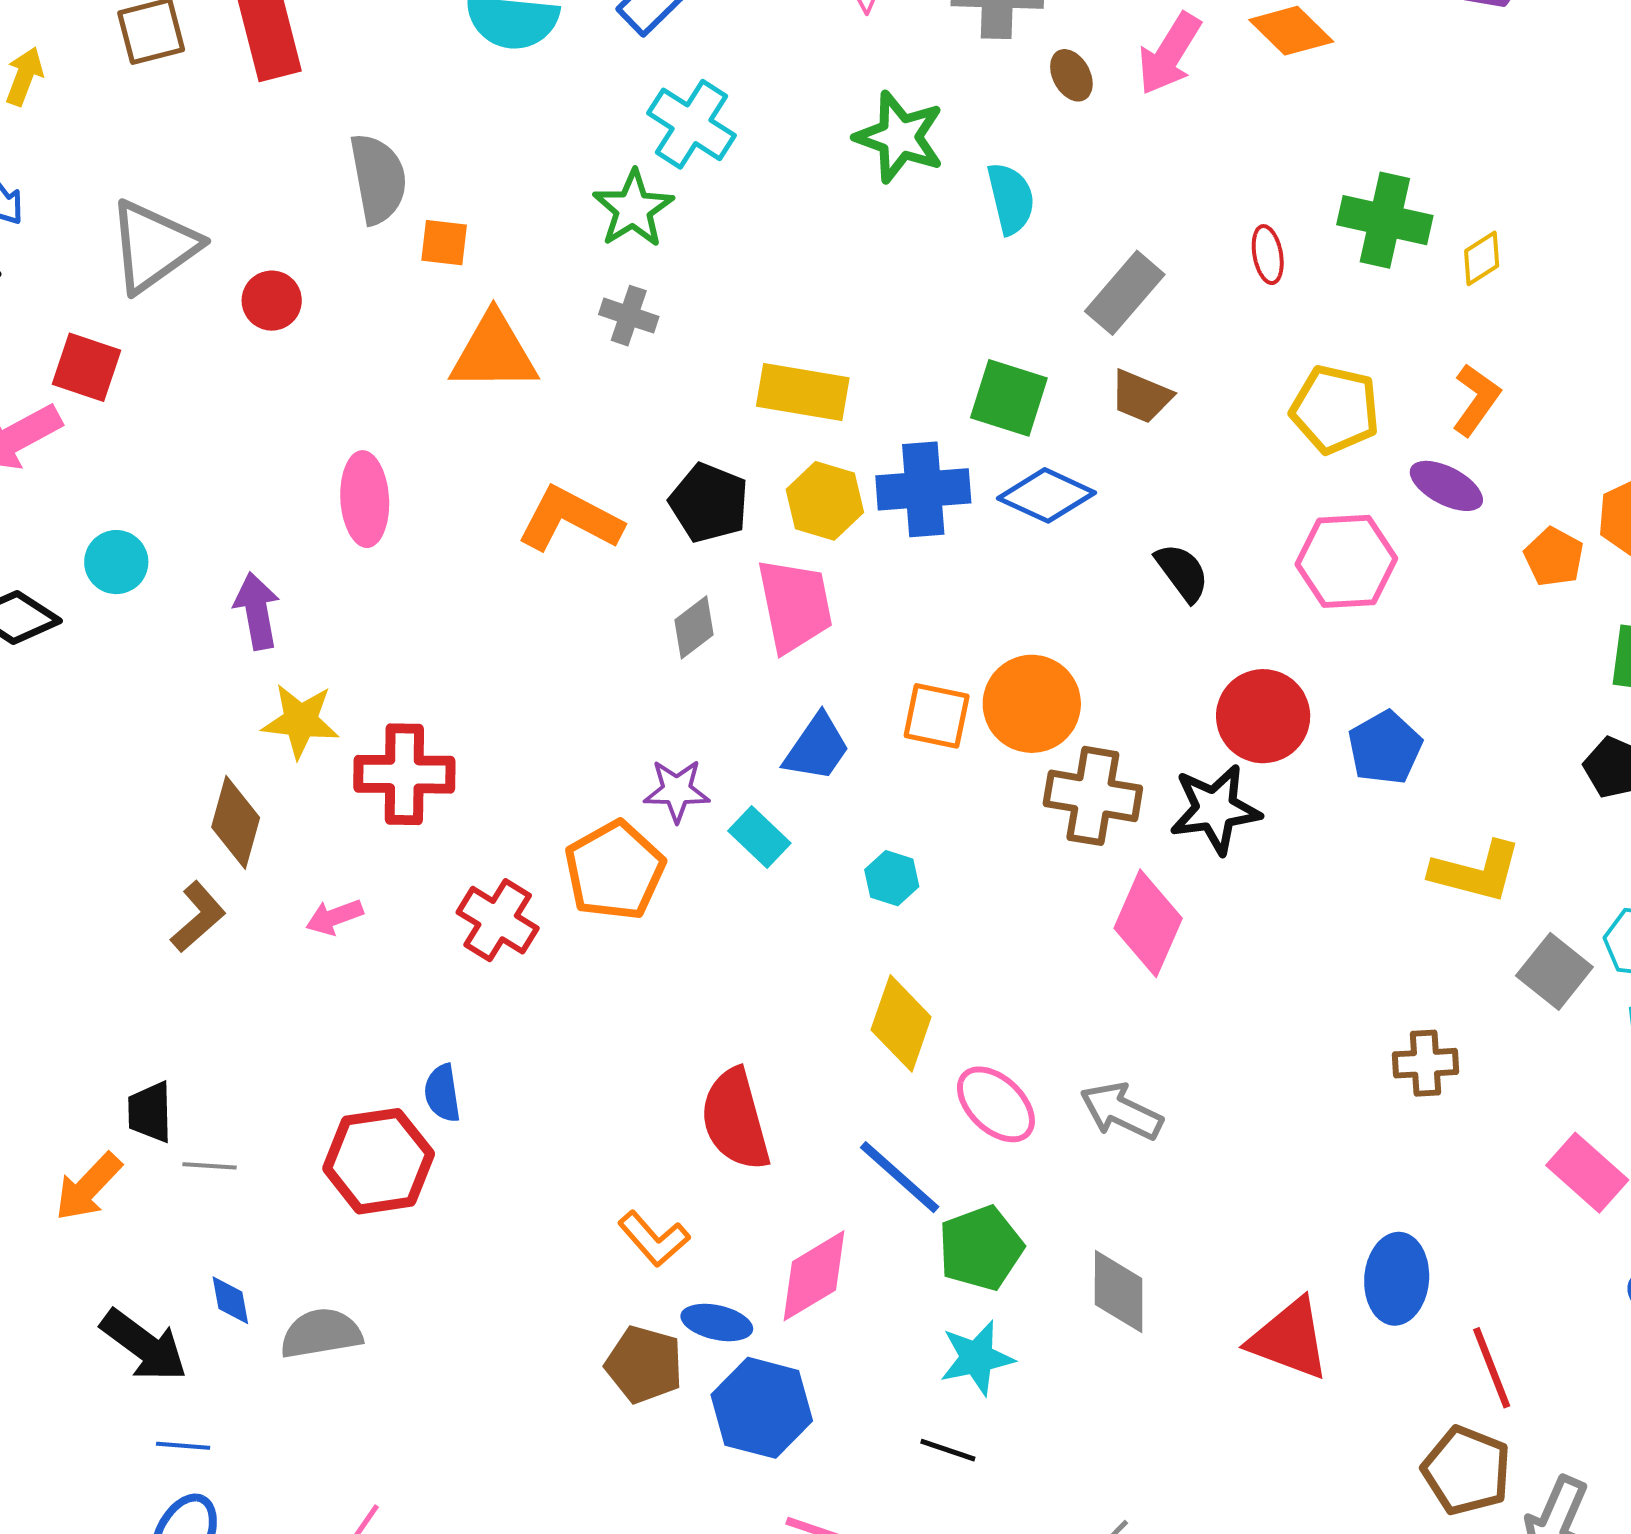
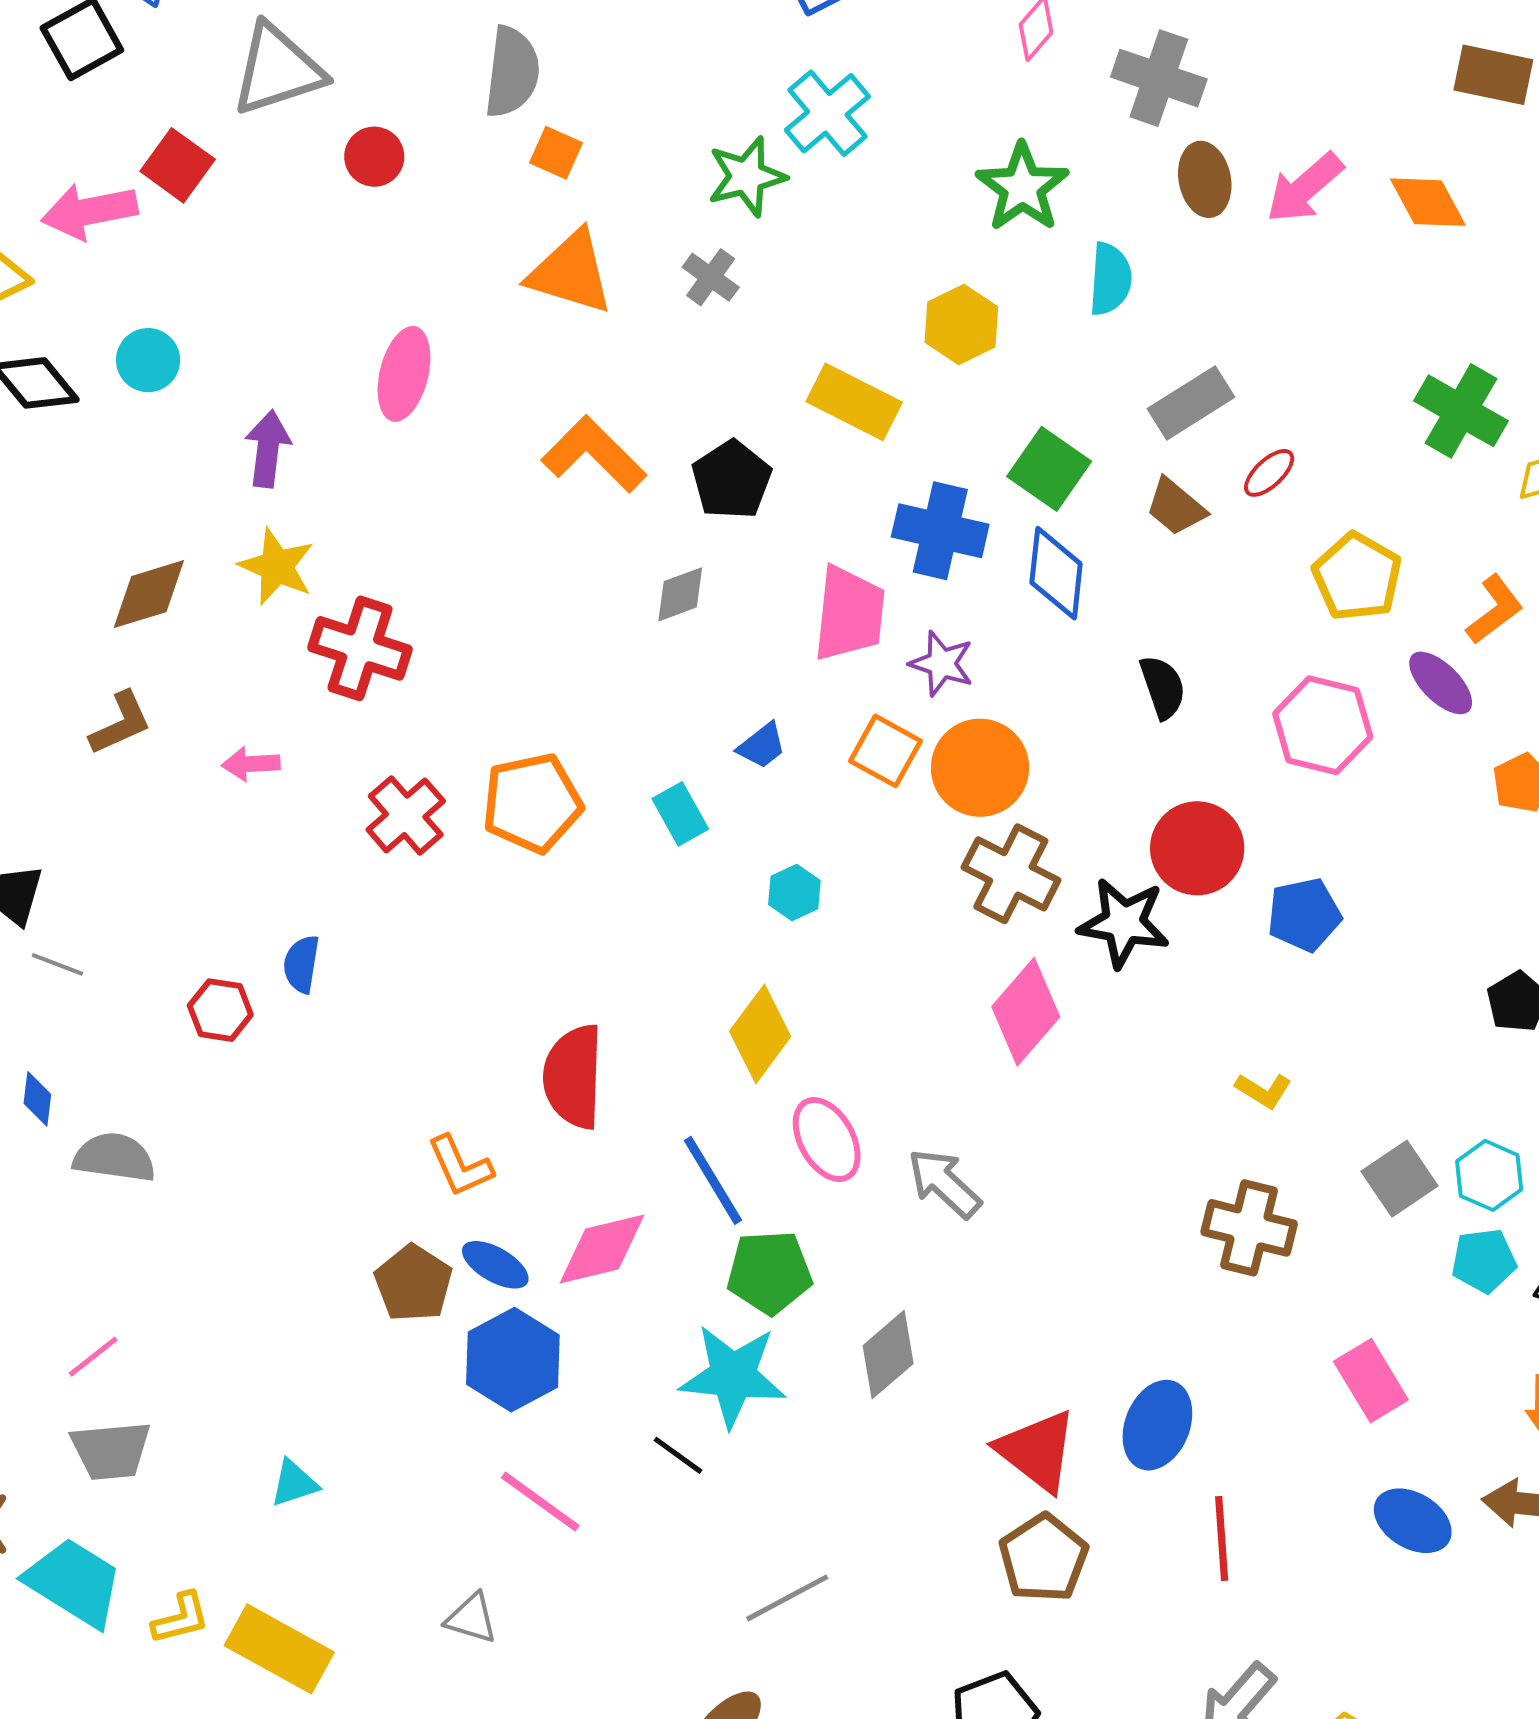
brown ellipse: (1071, 75) -> (1205, 179), size x1.4
red ellipse: (1268, 255) -> (1269, 473), moved, turned 40
blue diamond: (1047, 495) -> (1056, 573), turned 54
yellow hexagon: (825, 501) -> (961, 325), moved
pink trapezoid: (795, 605) -> (849, 614), moved
blue trapezoid: (817, 748) -> (762, 746), size x0.7
purple star: (677, 791) -> (942, 664), moved
brown diamond: (236, 822) -> (149, 594), moved, turned 40
yellow L-shape: (1476, 872) -> (1263, 1090), moved, size x0.6
brown cross: (1426, 1063) -> (1249, 1228), size x1.4
red hexagon: (379, 1161) -> (220, 1010), size x0.6
gray diamond: (1119, 1291) -> (888, 1355), turned 32
cyan star: (977, 1358) -> (733, 1376), size x1.4
brown pentagon: (1466, 1471) -> (1043, 1558), moved

